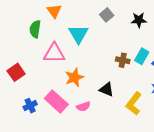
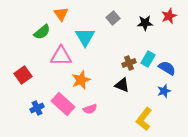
green semicircle: (35, 29) -> (42, 32), turned -138
brown cross: (123, 60) -> (129, 63), turned -32
black triangle: (107, 89) -> (122, 85), moved
yellow L-shape: (134, 104) -> (144, 119), moved

